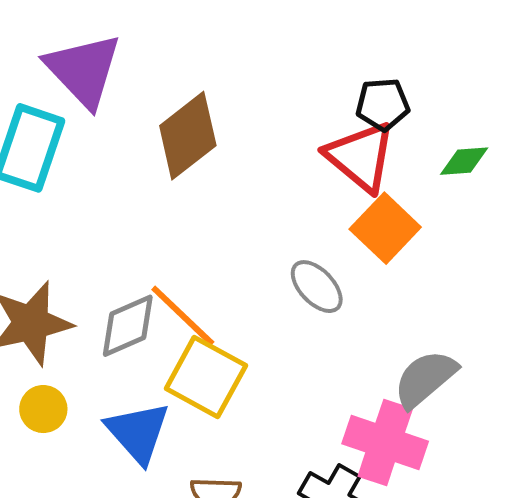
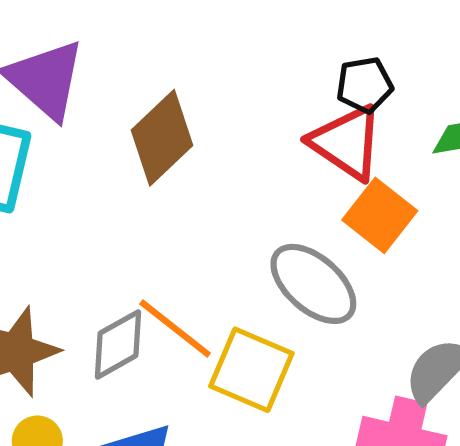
gray ellipse: (317, 287) -> (313, 284), size x1.5
yellow square: (206, 377) -> (251, 370), moved

